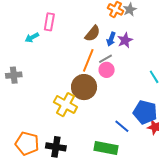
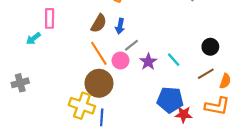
purple star: (125, 40) -> (148, 62), moved
gray line: (105, 59) -> (131, 45), moved
orange line: (88, 60) -> (99, 53), turned -45
blue line: (122, 126) -> (102, 117), moved, turned 63

